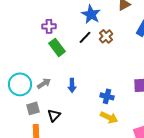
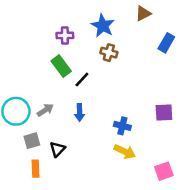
purple cross: (49, 26) -> (65, 35), moved
brown cross: (106, 36) -> (109, 53), moved, turned -32
black line: (85, 37) -> (82, 79), moved

